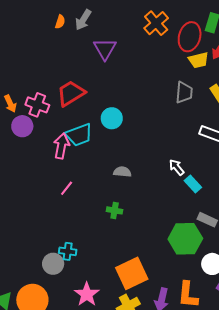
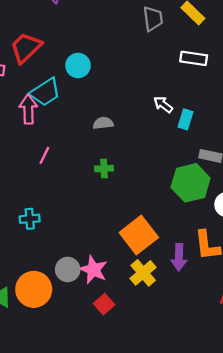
cyan rectangle: (193, 184) -> (185, 119), turned 72
cyan cross: (68, 251) -> (30, 219), moved
gray circle: (53, 264) -> (68, 269), moved

